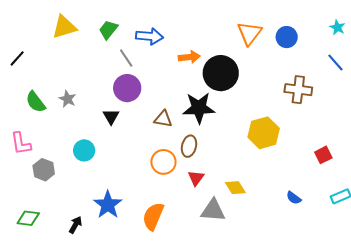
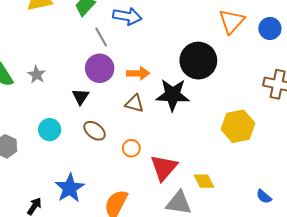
orange arrow: (189, 57) -> (138, 73), moved
brown ellipse: (189, 146) -> (94, 131), moved, turned -70
orange circle: (163, 162) -> (131, 148), size x0.7
red triangle: (196, 178) -> (164, 168), size x1.6

